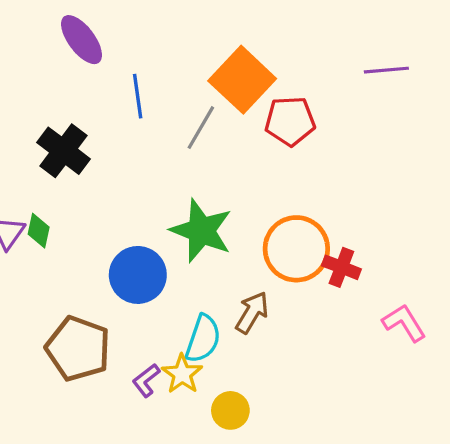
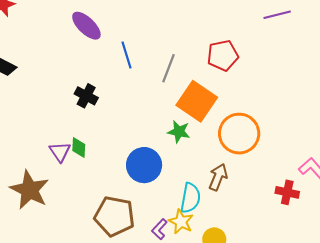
orange square: (242, 80) -> (197, 101), moved
black cross: (64, 151) -> (86, 96), size x0.7
green star: (201, 231) -> (179, 132), size x0.6
red cross: (341, 267) -> (287, 192), moved

